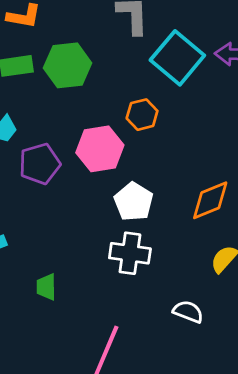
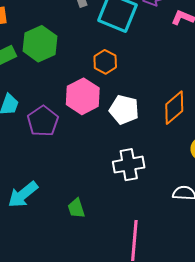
white pentagon: (134, 202) -> (124, 110), moved

